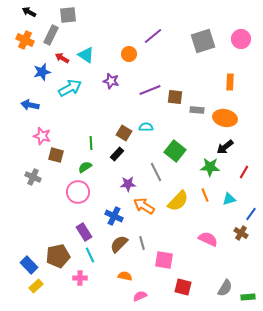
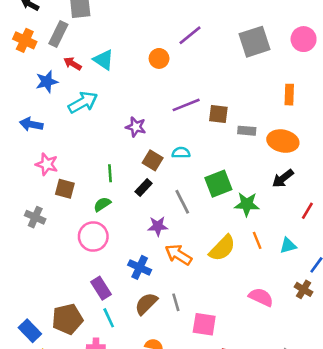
purple star: (111, 81) -> (136, 127), moved
green square: (175, 151) -> (218, 184), turned 30
green star: (210, 167) -> (247, 204), moved
gray line: (156, 172) -> (182, 202), moved

